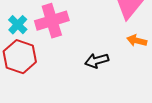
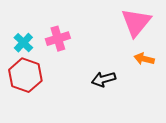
pink cross: (52, 21) -> (58, 39), size x0.7

